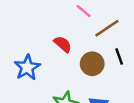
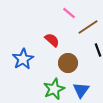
brown circle: (92, 64) -> (68, 63), moved

